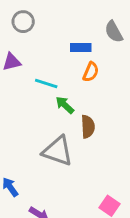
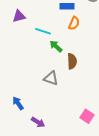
gray triangle: (58, 151) -> (51, 78), size x0.7

